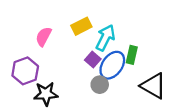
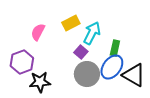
blue ellipse: (112, 65) -> (112, 67), moved
gray circle: (100, 85) -> (87, 74), size x1.6

